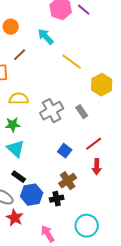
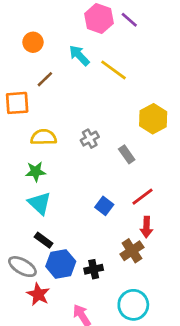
yellow line: (72, 62) -> (113, 70), moved
gray cross: (52, 111) -> (90, 139), moved, size x0.6
brown cross: (68, 181) -> (132, 251), moved

